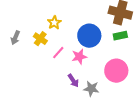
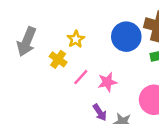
blue circle: (89, 36) -> (126, 37), moved
gray arrow: (15, 38) -> (27, 42), moved, size x1.6

